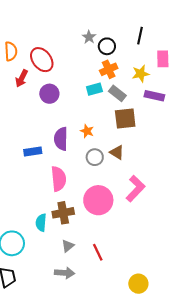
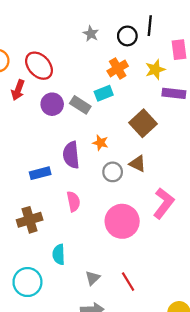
black circle: (107, 46) -> (127, 36), moved
gray rectangle: (117, 93) -> (80, 105), moved
brown square: (125, 118) -> (143, 123), turned -30
pink semicircle: (59, 179) -> (73, 202), size x0.7
brown cross: (63, 213) -> (30, 220), moved

